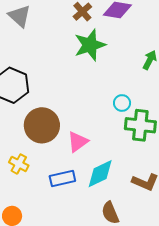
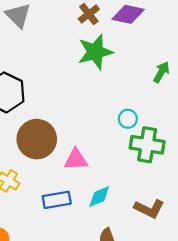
pink triangle: (78, 142) -> (76, 160), turned 30
cyan diamond: (100, 174) -> (99, 197), size x0.7

